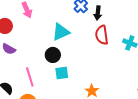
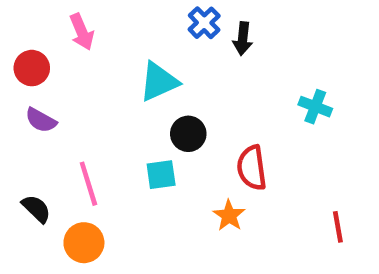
red semicircle: (102, 35) -> (252, 168), moved
black circle: (53, 55) -> (188, 134), moved

